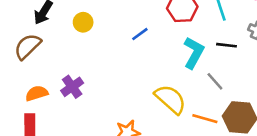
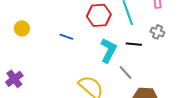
blue line: (140, 34) -> (66, 37), turned 56

